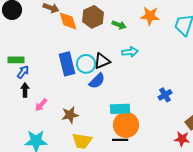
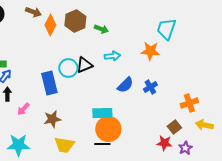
orange star: (150, 16) -> (150, 51), moved
orange diamond: (68, 21) -> (50, 25), turned 45
blue rectangle: (67, 64) -> (49, 83), moved
blue semicircle: (97, 81) -> (125, 85), moved
blue cross: (165, 95) -> (150, 87), moved

